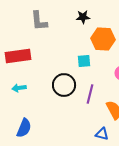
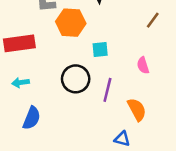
orange hexagon: (103, 39) -> (71, 23), moved
blue semicircle: (24, 128) -> (32, 118), moved

